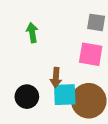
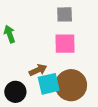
brown arrow: (56, 77) -> (38, 70), turned -108

